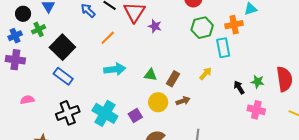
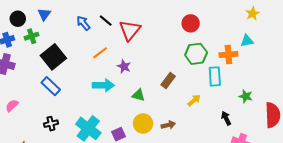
purple star: (155, 26) -> (124, 66), moved
brown rectangle: (173, 79) -> (168, 81), moved
green star: (258, 82) -> (246, 96), moved
pink semicircle: (27, 100) -> (12, 106), turned -40
black cross: (68, 113) -> (51, 124), size x0.6

